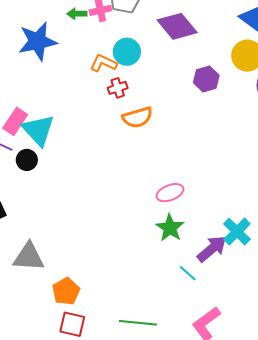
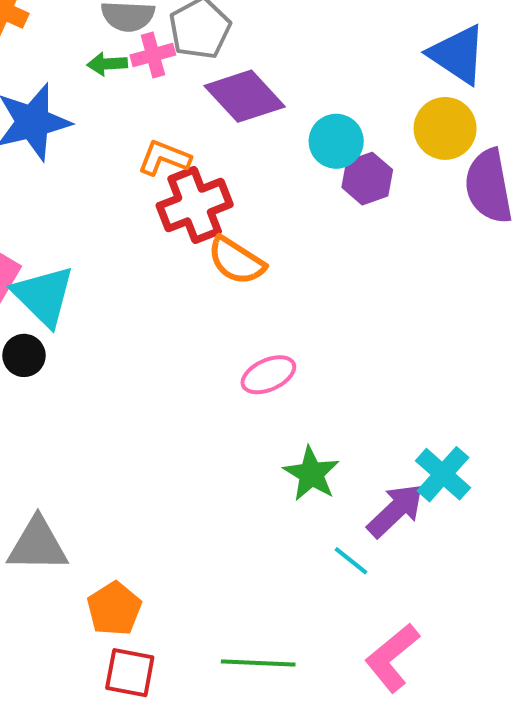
purple diamond: (177, 26) -> (245, 96), moved
cyan circle: (127, 52) -> (336, 141), moved
red cross: (118, 88) -> (195, 205), size x1.8
orange semicircle: (137, 117) -> (236, 261), turned 52
pink ellipse: (170, 193) -> (268, 375), moved

